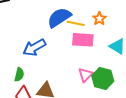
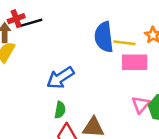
blue semicircle: (59, 18) -> (104, 37), turned -60
blue arrow: (34, 47) -> (60, 78), moved

